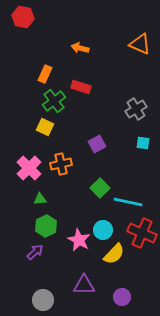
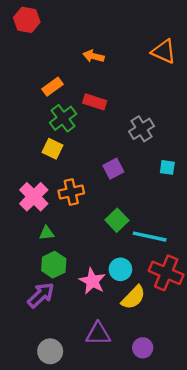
orange rectangle: (45, 74) -> (53, 87), turned 30
gray cross: (136, 109) -> (142, 129), moved
purple arrow: (35, 252) -> (41, 295), size x1.4

